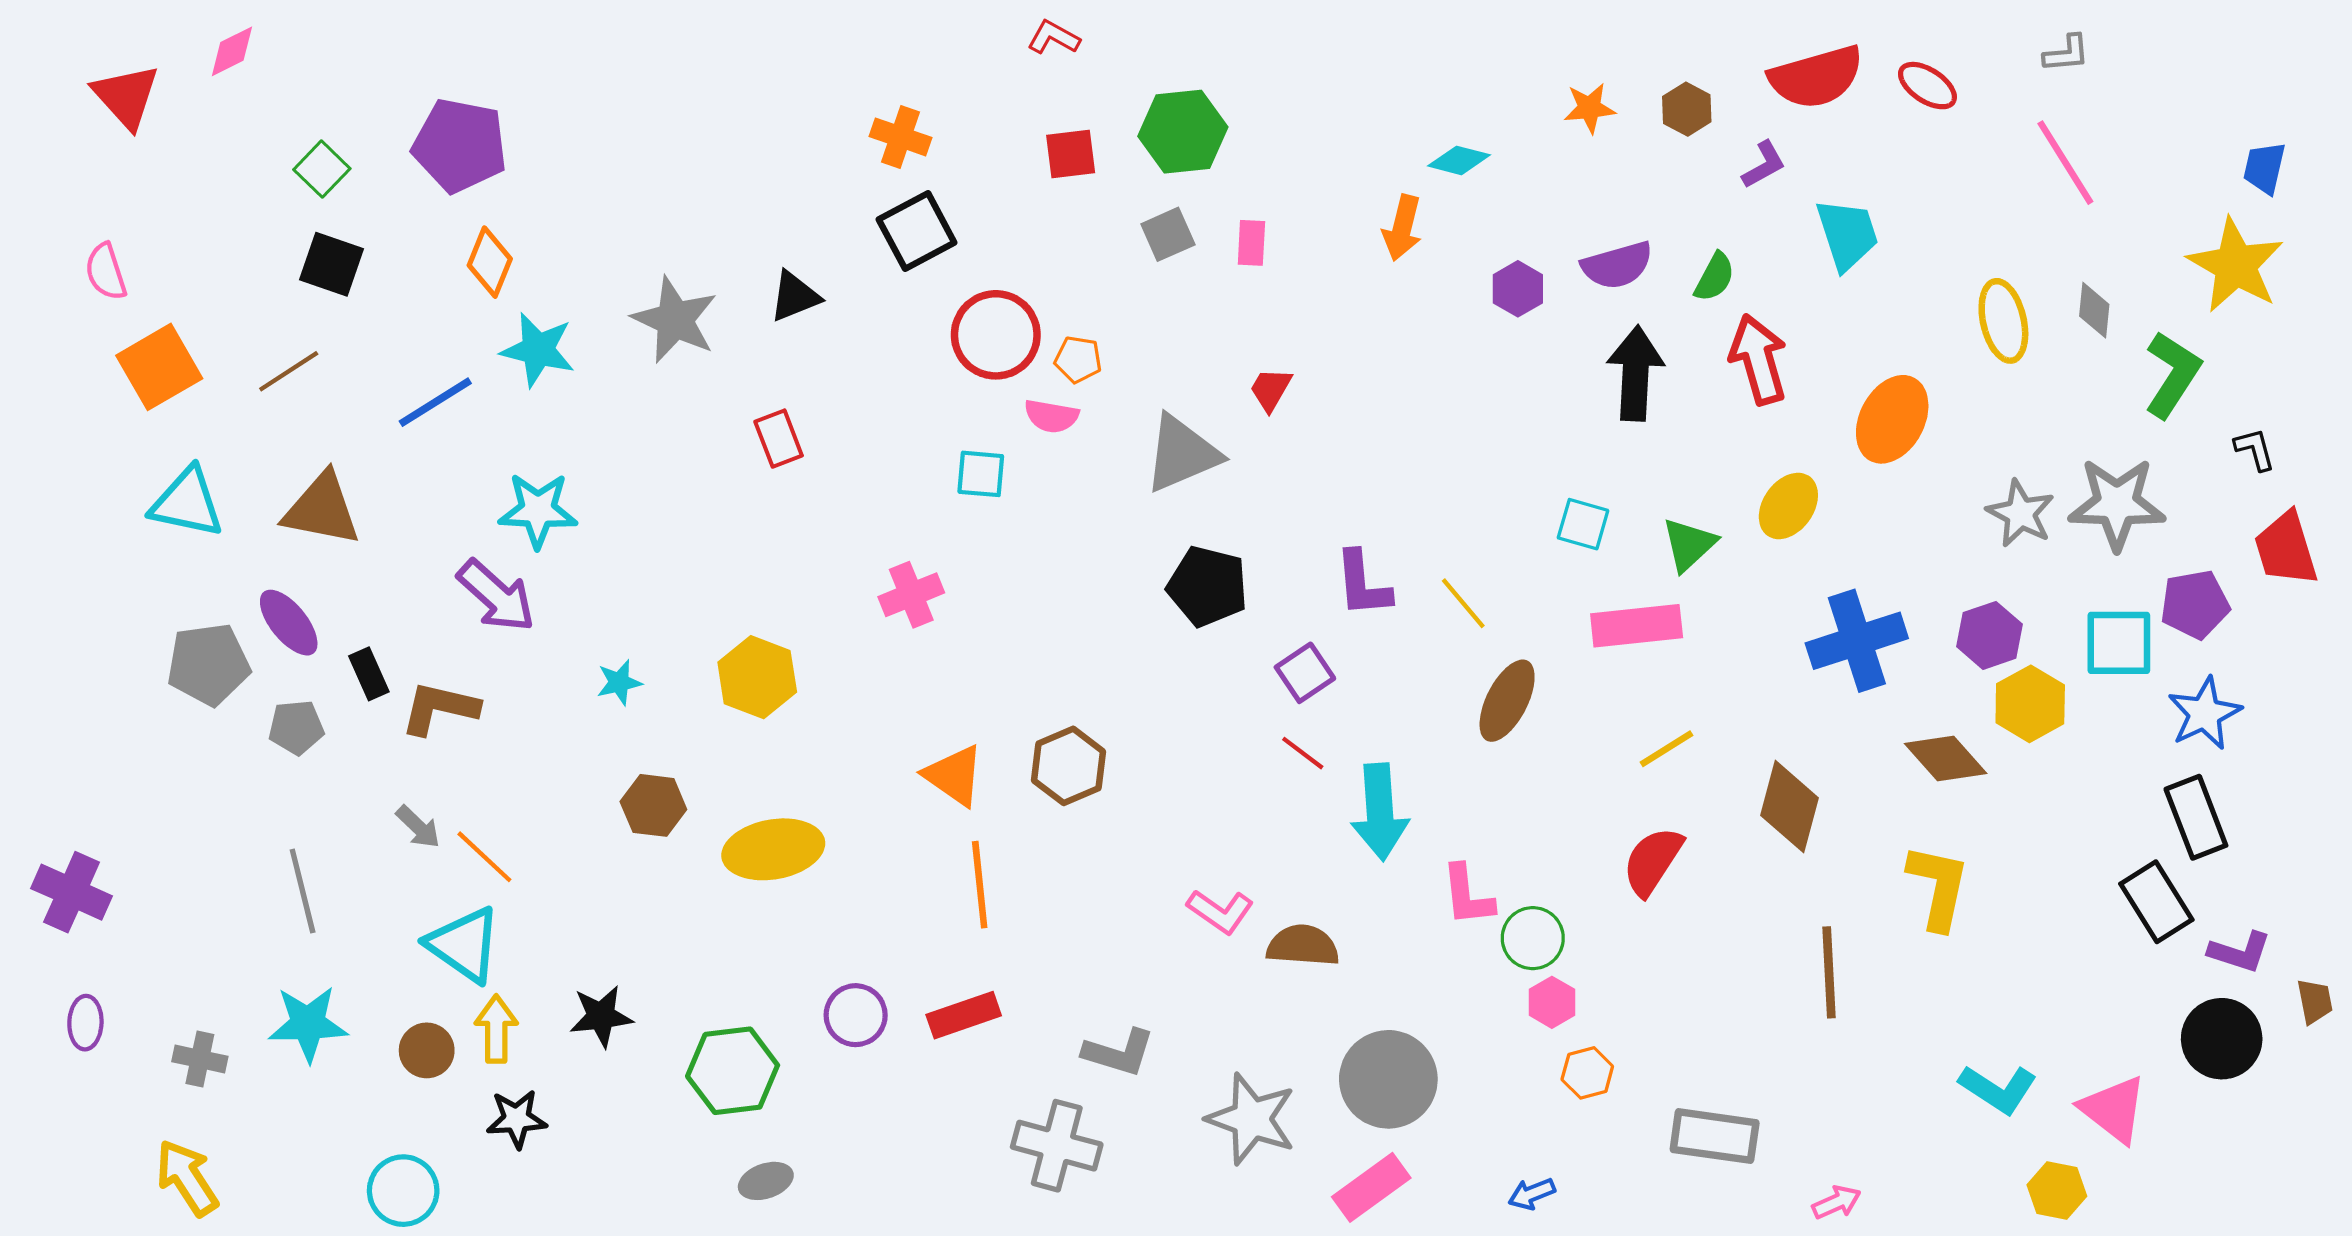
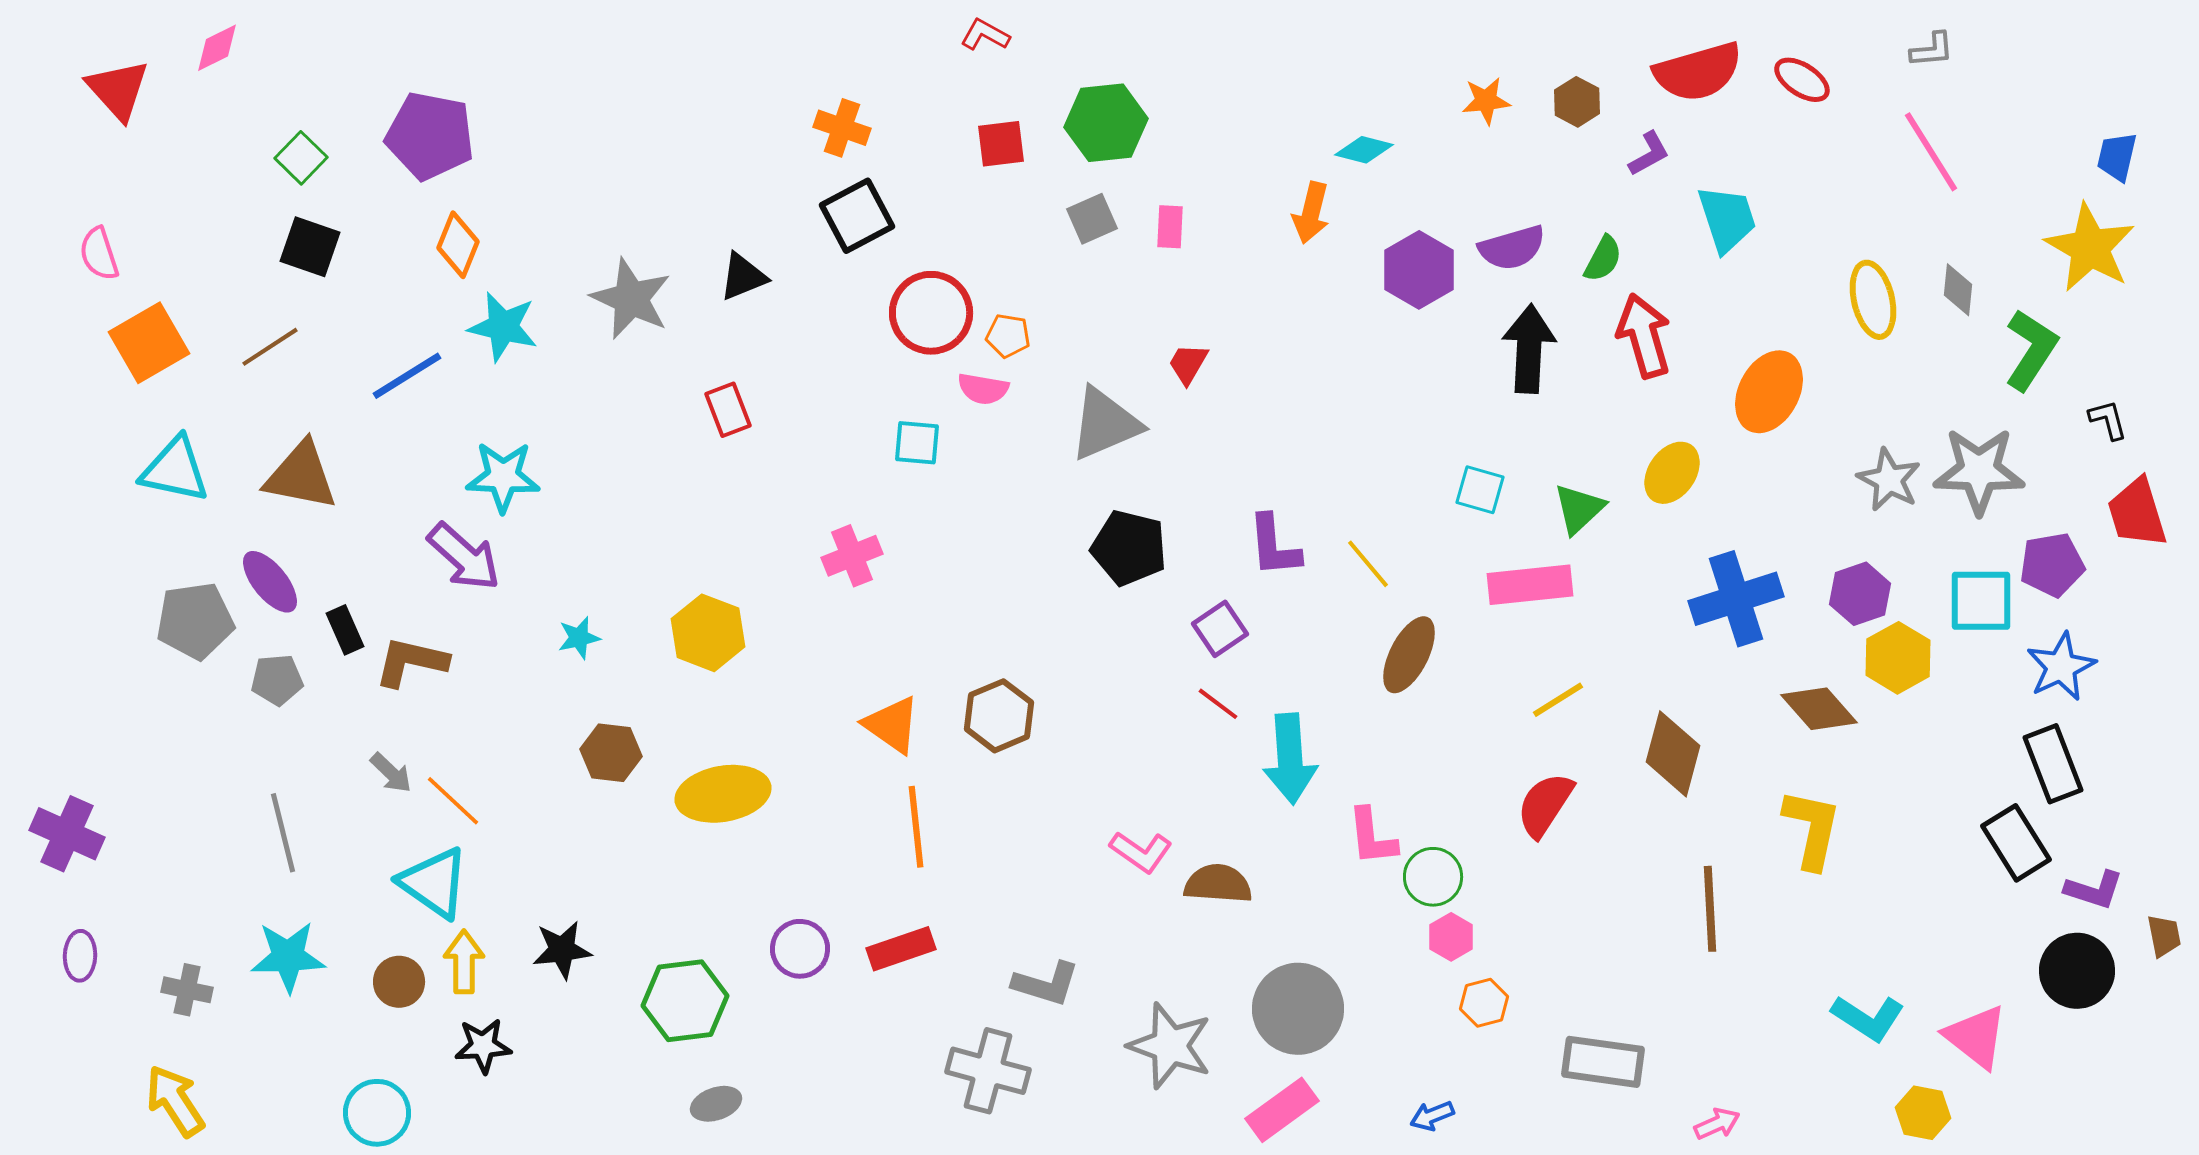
purple hexagon: (1518, 289) -> (1419, 270), size x1.5

